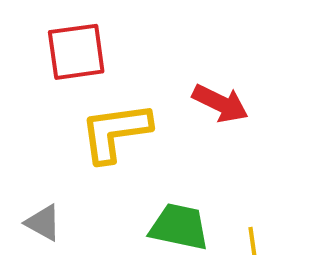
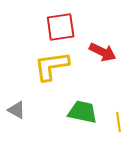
red square: (76, 52) -> (61, 27), moved

